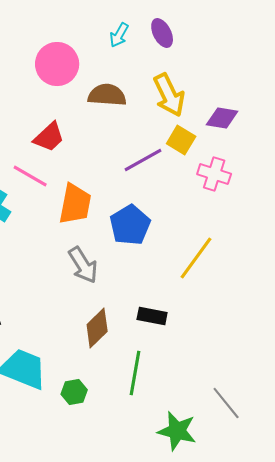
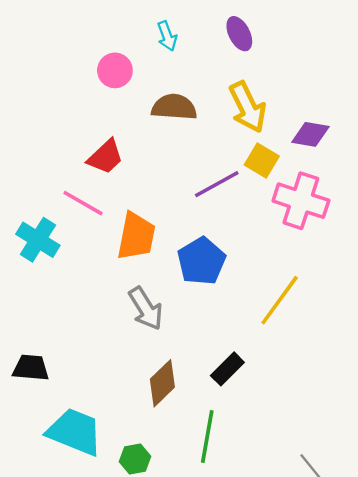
cyan arrow: (119, 35) -> (167, 36), moved, turned -50
pink circle: (57, 64) -> (115, 70), size x0.7
pink cross: (214, 174) -> (301, 201), size x1.4
black rectangle: (152, 316) -> (227, 369), turned -56

